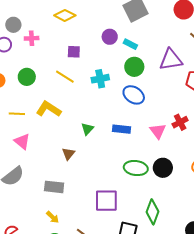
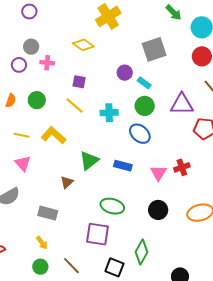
purple square: (74, 52) -> (79, 82), moved
green triangle: (87, 129) -> (89, 161), size x1.5
green ellipse: (136, 168) -> (112, 206), moved

